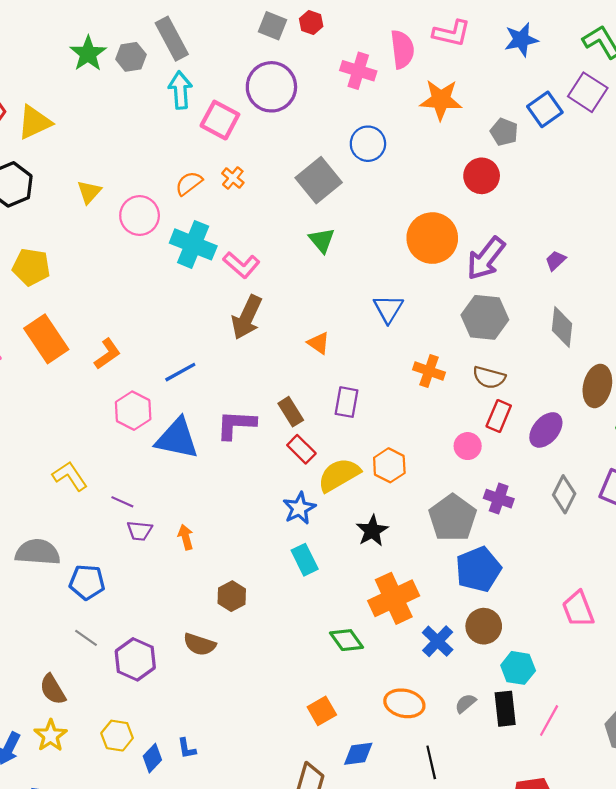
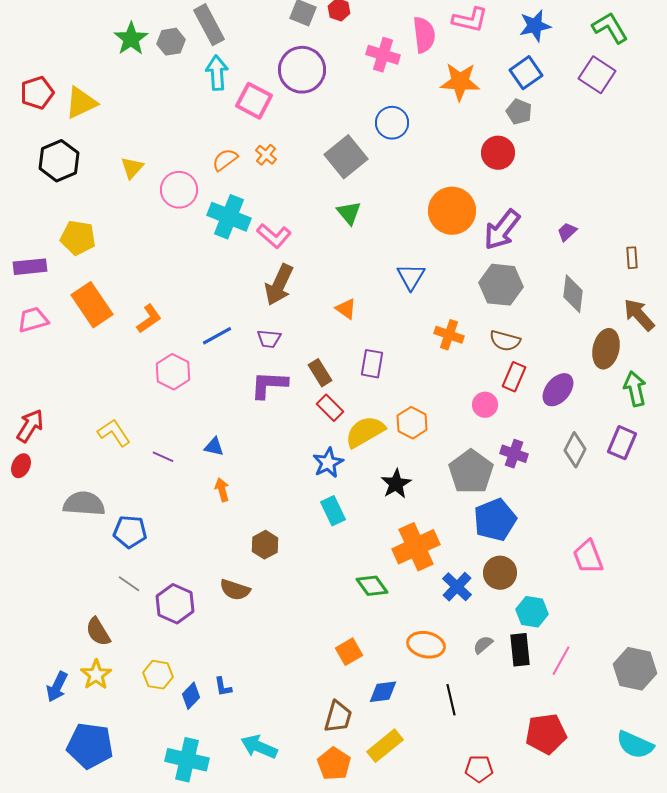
blue square: (545, 109) -> (526, 73), moved
blue triangle: (177, 439) -> (214, 447), moved, size x0.5
purple trapezoid: (140, 531) -> (269, 339), moved

